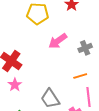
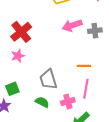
gray cross: (85, 48) -> (95, 31), moved

